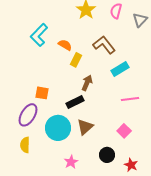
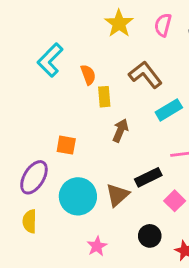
orange semicircle: (65, 45) -> (88, 75), turned 40
yellow rectangle: (76, 60) -> (104, 97), turned -32
orange square: (42, 93) -> (66, 145), moved
black rectangle: (75, 102) -> (148, 177), moved

